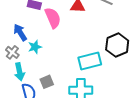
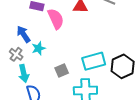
black hexagon: (117, 45) -> (123, 66), moved
gray square: (47, 82) -> (62, 70), moved

